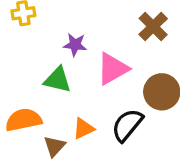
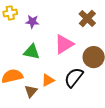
purple star: (75, 45) -> (32, 22), moved

